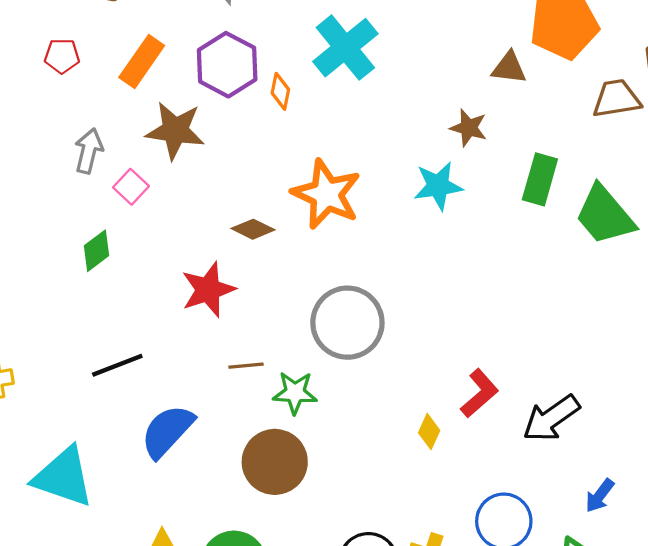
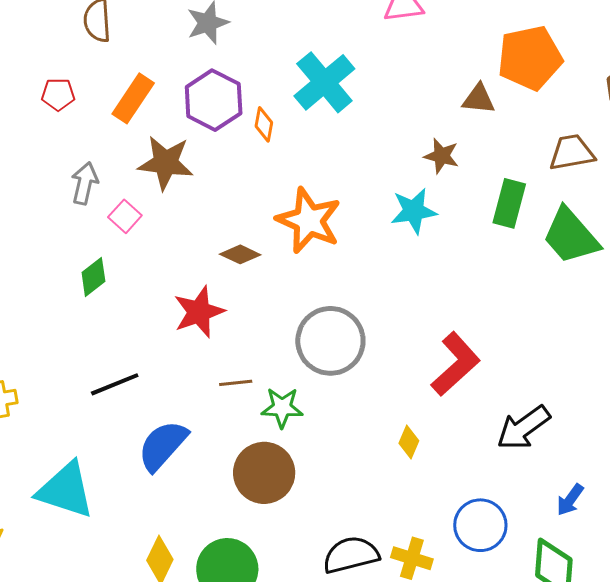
brown trapezoid: (616, 99) -> (572, 153), moved
red L-shape: (479, 393) -> (456, 364), moved, size x1.4

